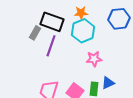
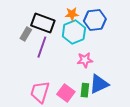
blue hexagon: (119, 19) -> (95, 20), moved
blue triangle: (108, 83) -> (99, 84), size x1.5

